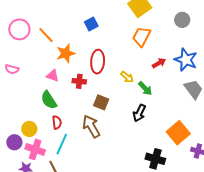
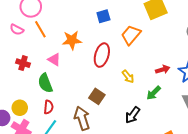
orange line: (46, 35) -> (40, 29), moved
orange trapezoid: (142, 37) -> (131, 35), moved
pink semicircle: (12, 69) -> (17, 30), moved
red cross: (79, 81) -> (23, 63), moved
green arrow: (145, 88) -> (154, 93), moved, turned 77

